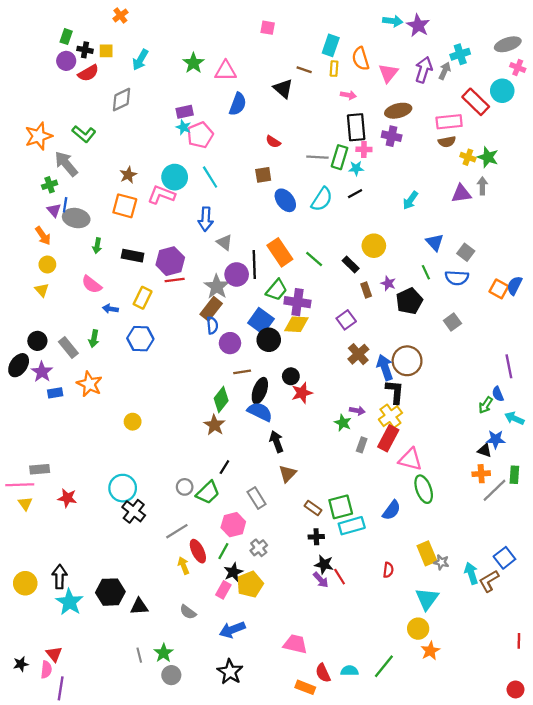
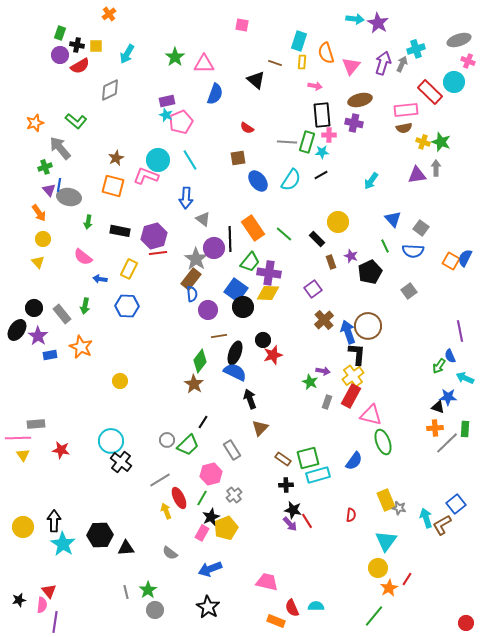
orange star: (39, 136) -> (35, 123), size x0.7
red line: (519, 641) -> (407, 579), moved, turned 32
green line: (384, 666) -> (374, 616), moved

